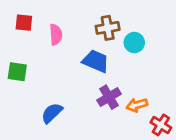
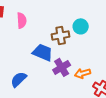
brown cross: (108, 28) -> (61, 35), moved
blue trapezoid: (96, 61) -> (43, 52), moved

